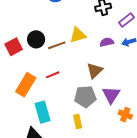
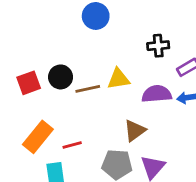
purple semicircle: (107, 42) -> (157, 94), size x1.5
red line: (53, 75) -> (72, 145), moved

